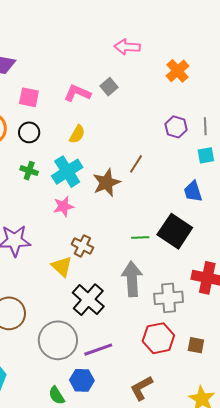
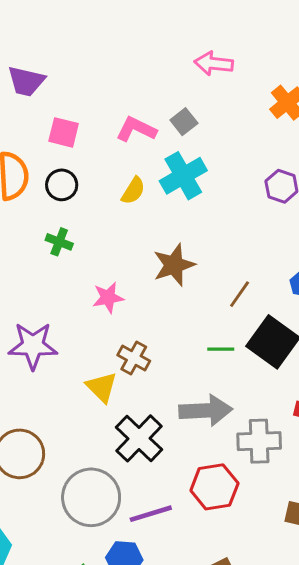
brown line: (136, 164) -> (240, 294), moved
cyan cross: (67, 172) -> (183, 176), moved
gray arrow: (132, 279) -> (206, 410), turned 88
red hexagon: (158, 338) -> (214, 487), moved

